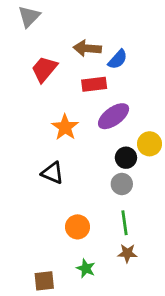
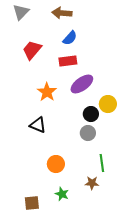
brown arrow: (87, 48) -> (62, 13), moved
blue semicircle: (118, 59) -> (70, 38), moved
green line: (125, 223) -> (102, 163), moved

